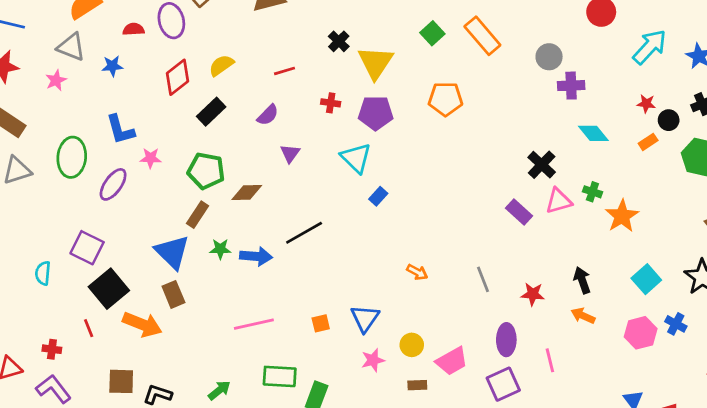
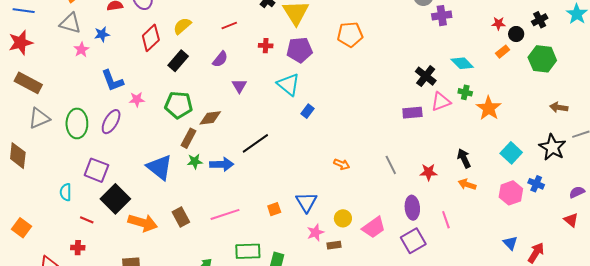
pink star: (56, 80) -> (81, 50), moved
cyan diamond: (593, 133) -> (462, 63), moved
green ellipse: (72, 157) -> (77, 123), moved
purple rectangle: (519, 212) -> (412, 113), turned -42
brown rectangle: (198, 215) -> (189, 138), moved
brown rectangle: (173, 294) -> (181, 217), moved
red line: (89, 328) -> (87, 220), moved, turned -40
brown rectangle: (417, 385) -> (334, 245), moved

